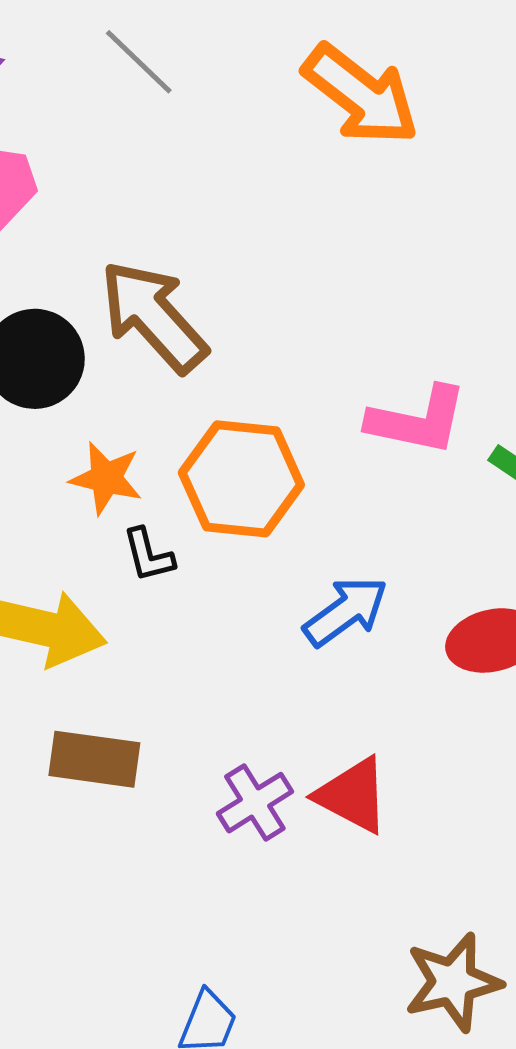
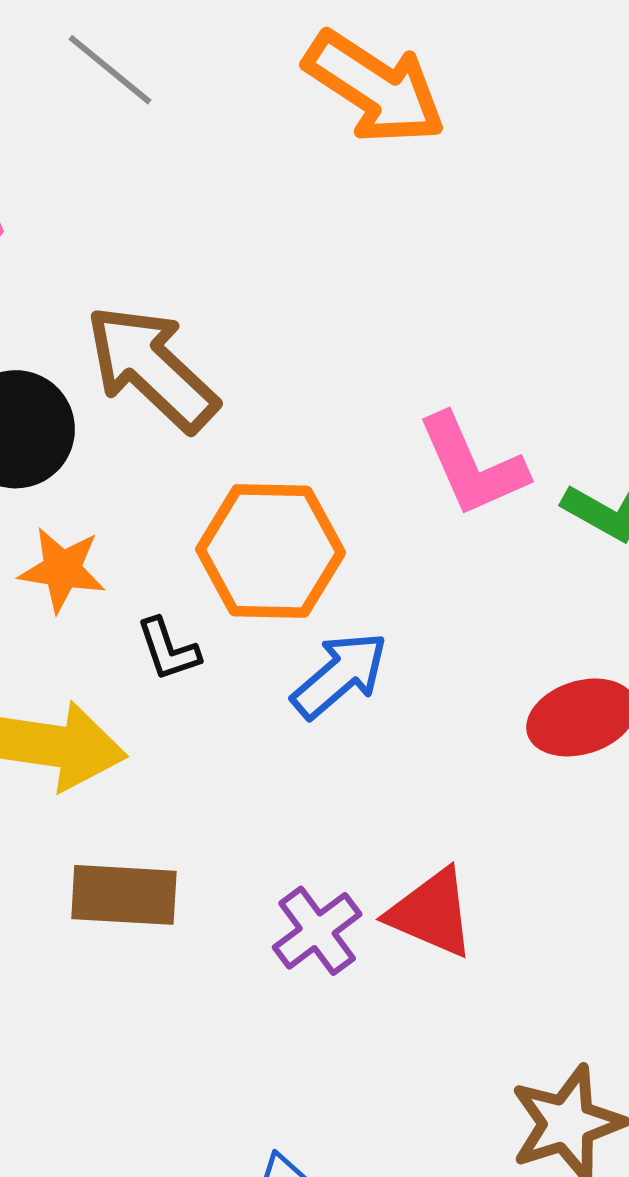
pink L-shape: (417, 420) -> (472, 465), turned 59
orange star: (106, 478) -> (62, 570), moved
blue arrow: (346, 611) -> (340, 675), moved

